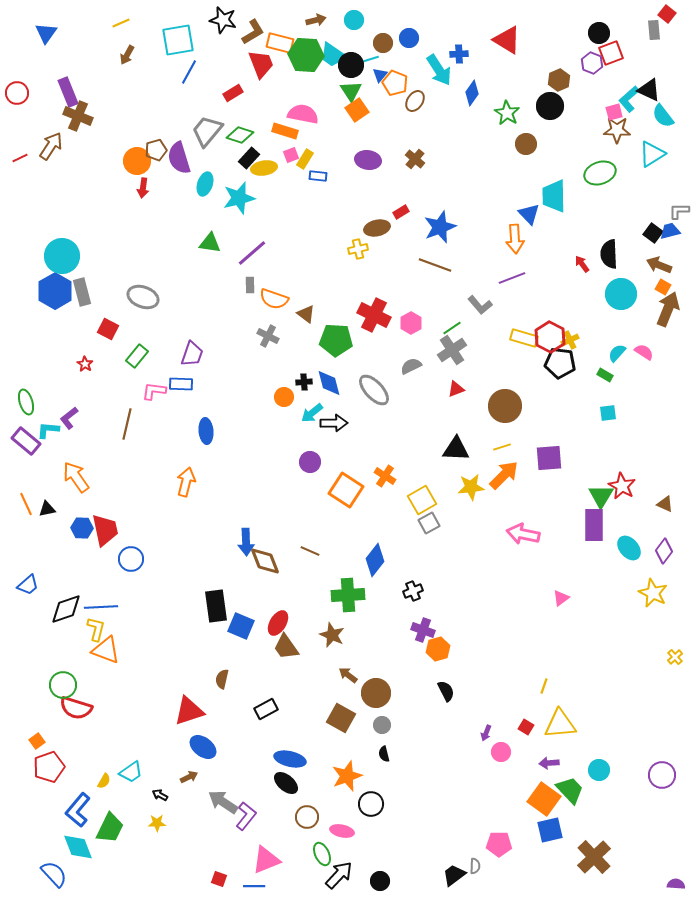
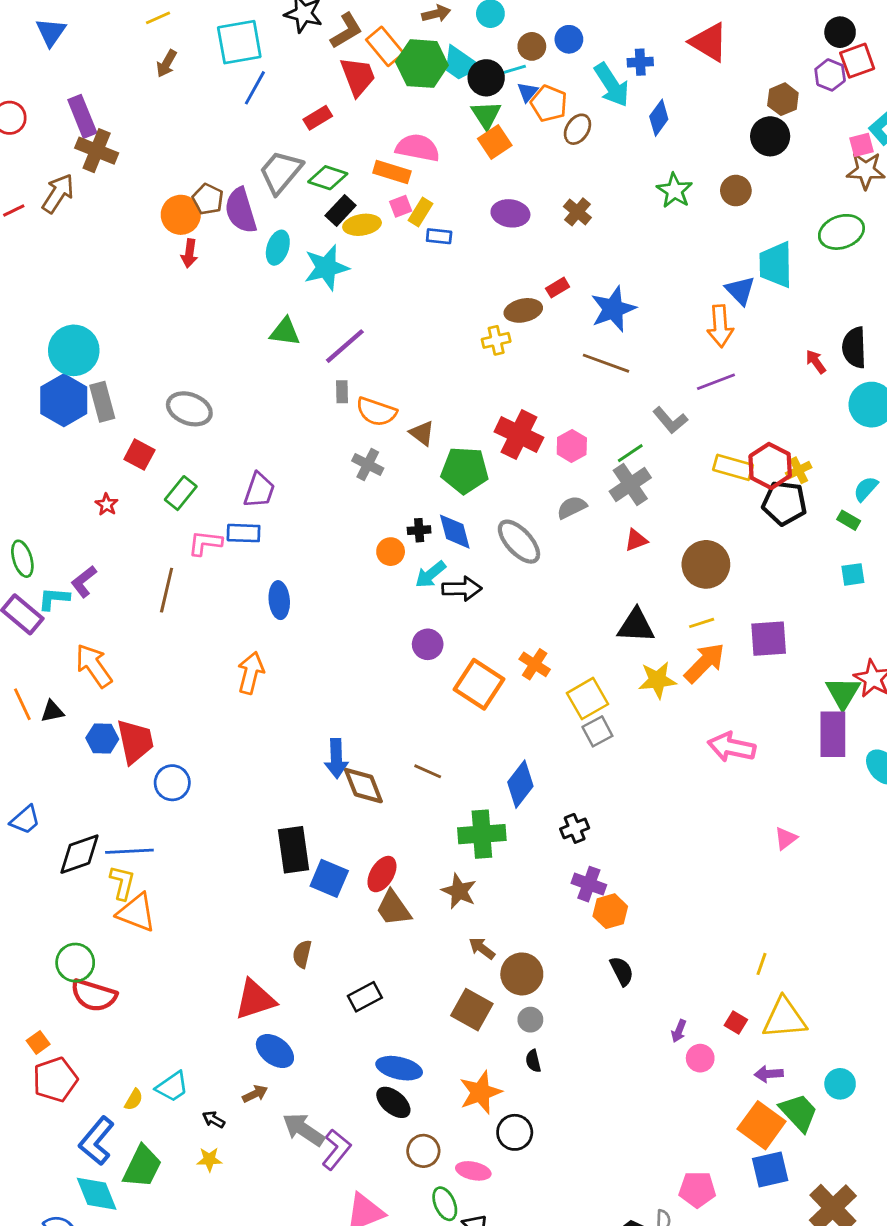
orange rectangle: (280, 43) -> (385, 46), turned 36
green star: (507, 113) -> (675, 191), moved
brown pentagon: (156, 150) -> (208, 199), turned -30

